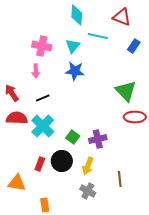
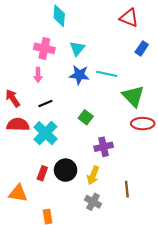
cyan diamond: (77, 15) -> (59, 16), moved
cyan line: (98, 36) -> (107, 74), moved
green square: (73, 137) -> (86, 117), moved

